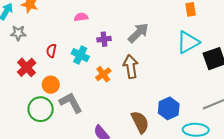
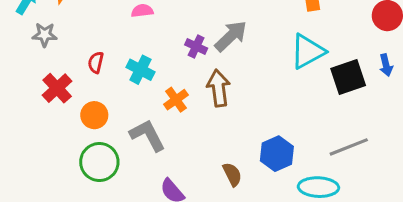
purple cross: (104, 39) -> (196, 46), moved, turned 32
gray L-shape: (71, 103) -> (147, 135), moved
green circle: (41, 109) -> (99, 162), moved
brown semicircle: (140, 122) -> (232, 174), size x0.7

